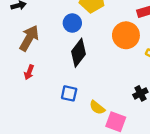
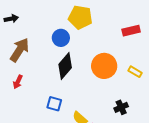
orange circle: (126, 35) -> (104, 66), moved

